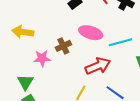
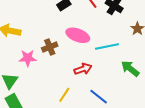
red arrow: (98, 66) -> (83, 69), size x0.7

